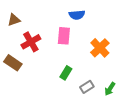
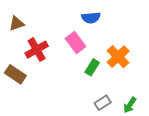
pink rectangle: (64, 36) -> (76, 42), turned -42
green rectangle: (66, 73) -> (92, 67), moved

